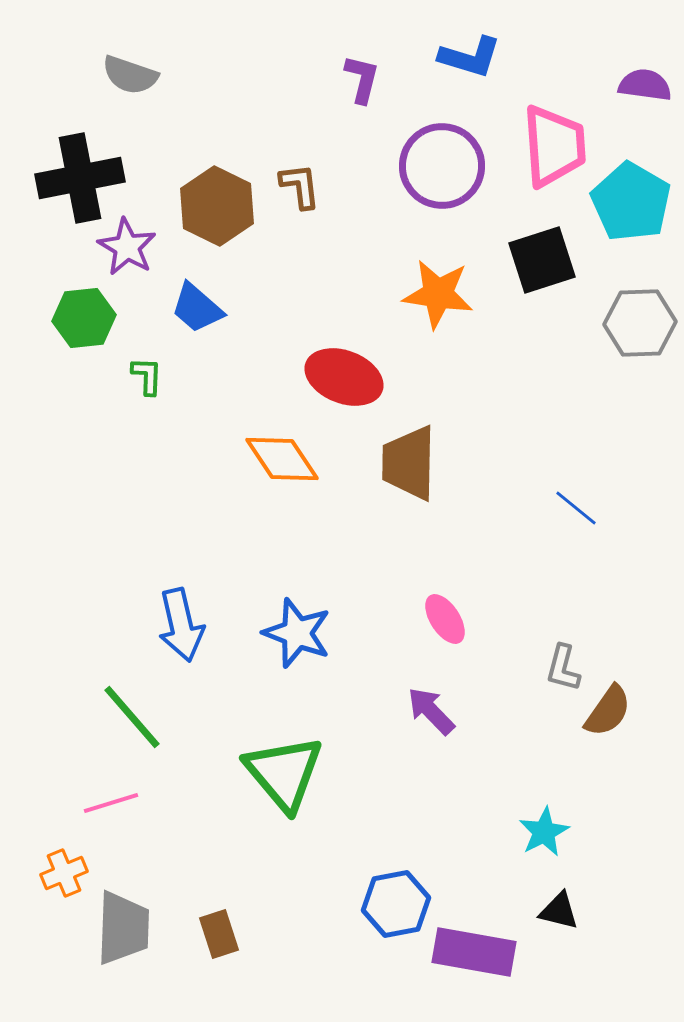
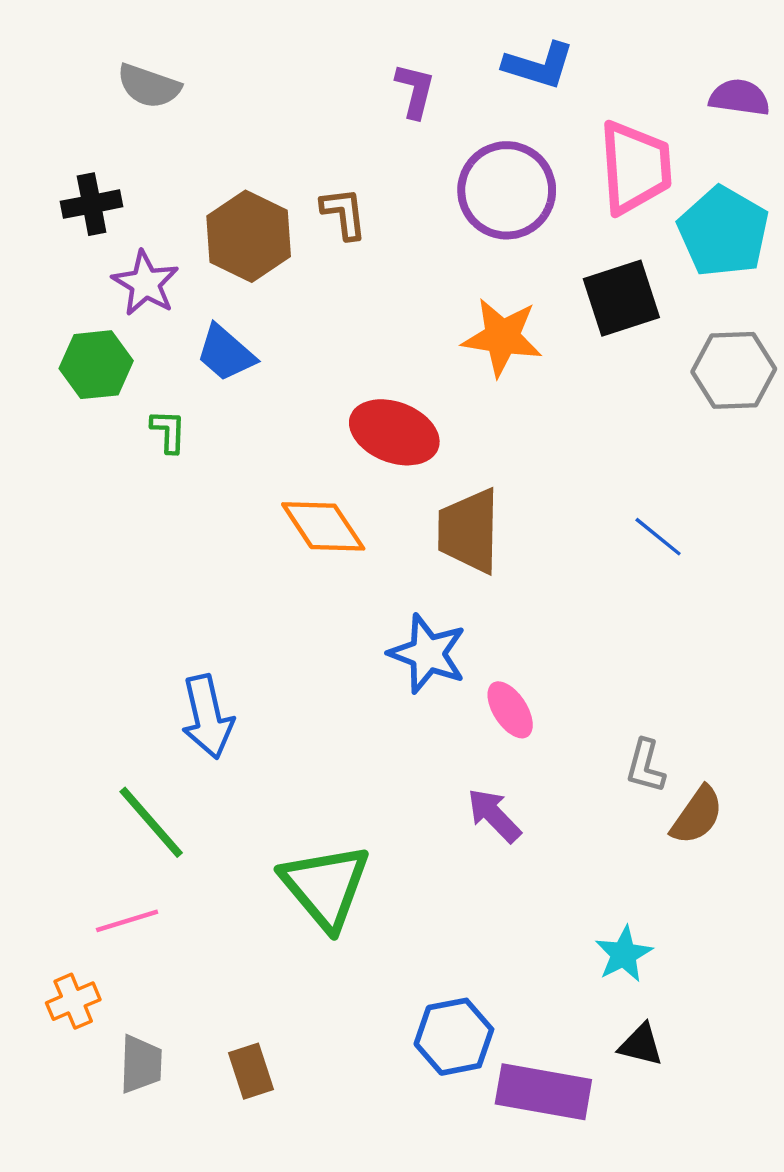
black cross: (80, 178) -> (92, 204), size x0.6
blue line: (576, 508) -> (658, 537), moved
blue star: (297, 633) -> (428, 654), moved
gray trapezoid: (123, 928) -> (141, 1064), size x0.7

